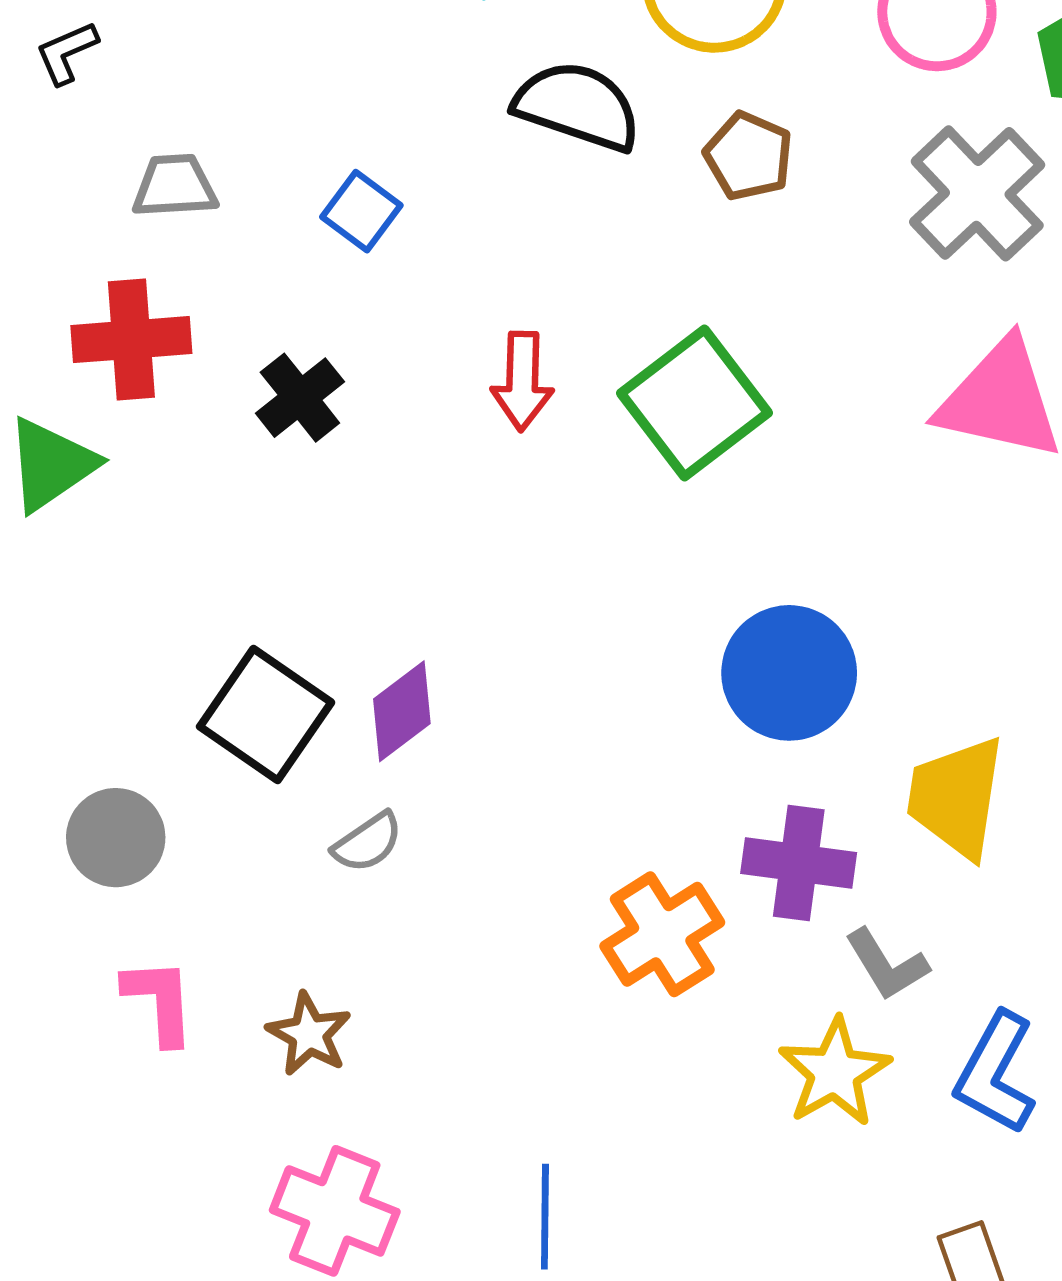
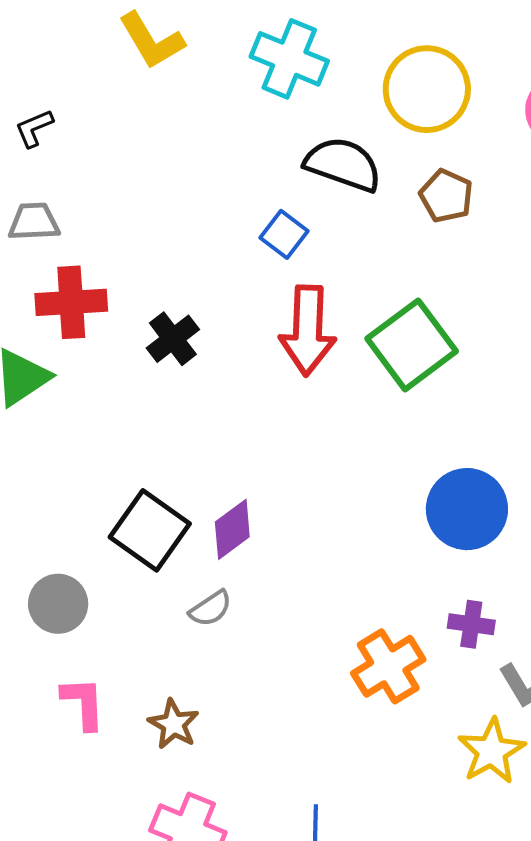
gray trapezoid: (175, 186) -> (34, 222), moved
blue square: (361, 211) -> (284, 234), moved
red arrow: (522, 381) -> (308, 330), size x1.5
purple cross: (799, 863) -> (471, 624), size x0.7

